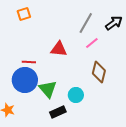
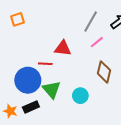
orange square: (24, 14) -> (18, 19), moved
red line: (29, 62) -> (45, 64), moved
black rectangle: (58, 112) -> (31, 107), moved

